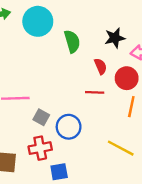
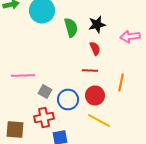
black star: (115, 38) -> (97, 24), moved
red circle: (127, 78) -> (95, 96), moved
yellow line: (121, 148) -> (99, 120), moved

